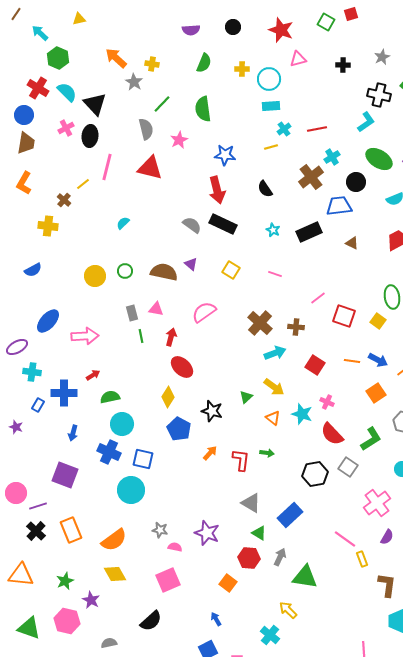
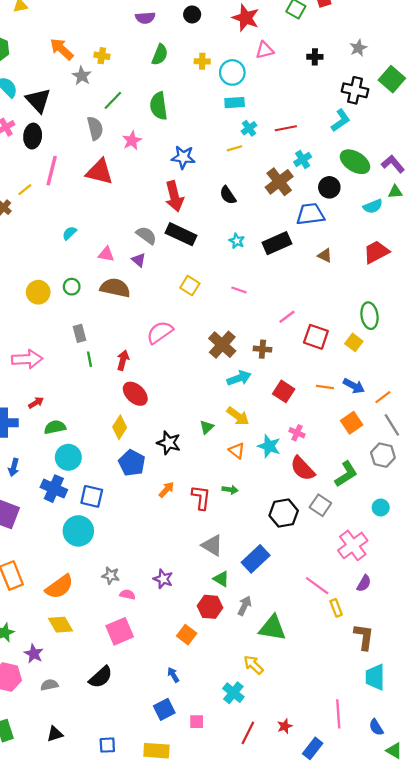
purple triangle: (191, 264) -> (139, 260), moved
pink triangle: (156, 309) -> (106, 254), moved
purple star: (207, 533) -> (163, 579), size x0.7
gray semicircle: (109, 643) -> (49, 685), moved

